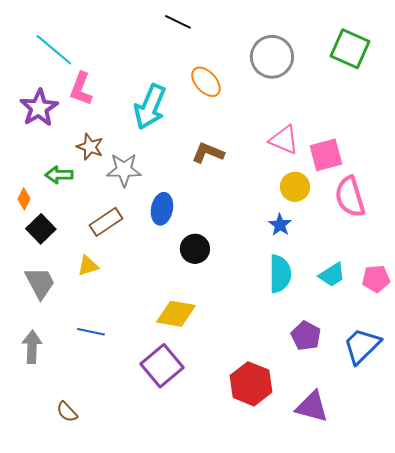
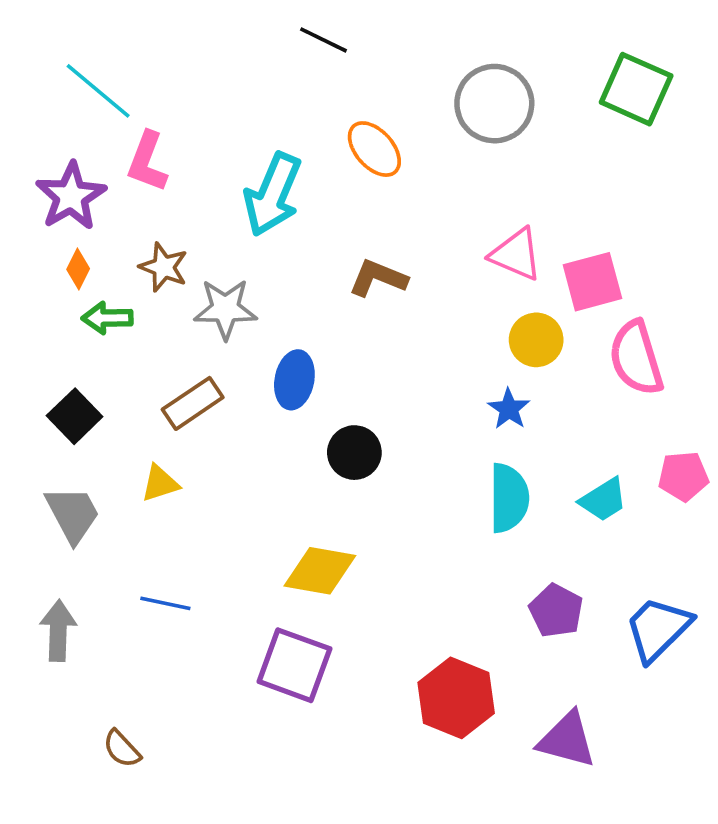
orange diamond: (24, 199) -> (78, 269), moved
pink pentagon: (376, 279) -> (683, 476), moved
purple square: (162, 366) -> (294, 665), turned -30

